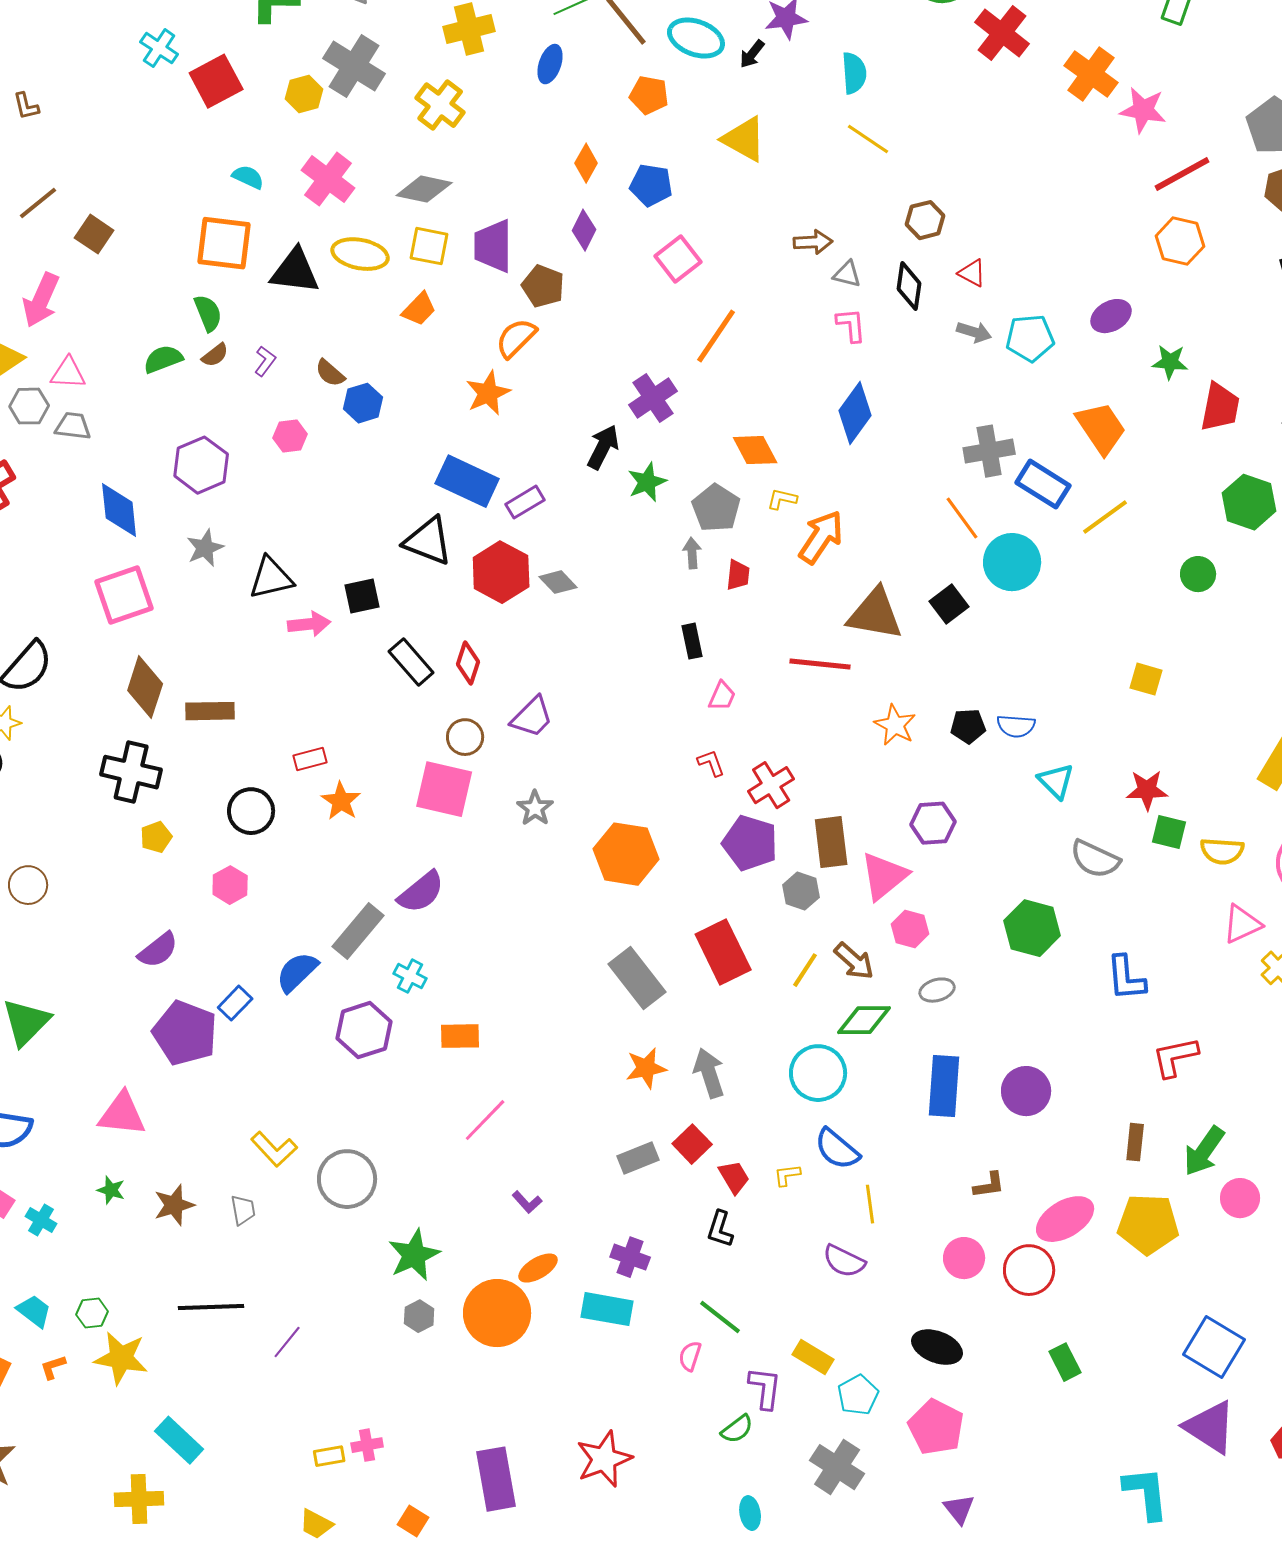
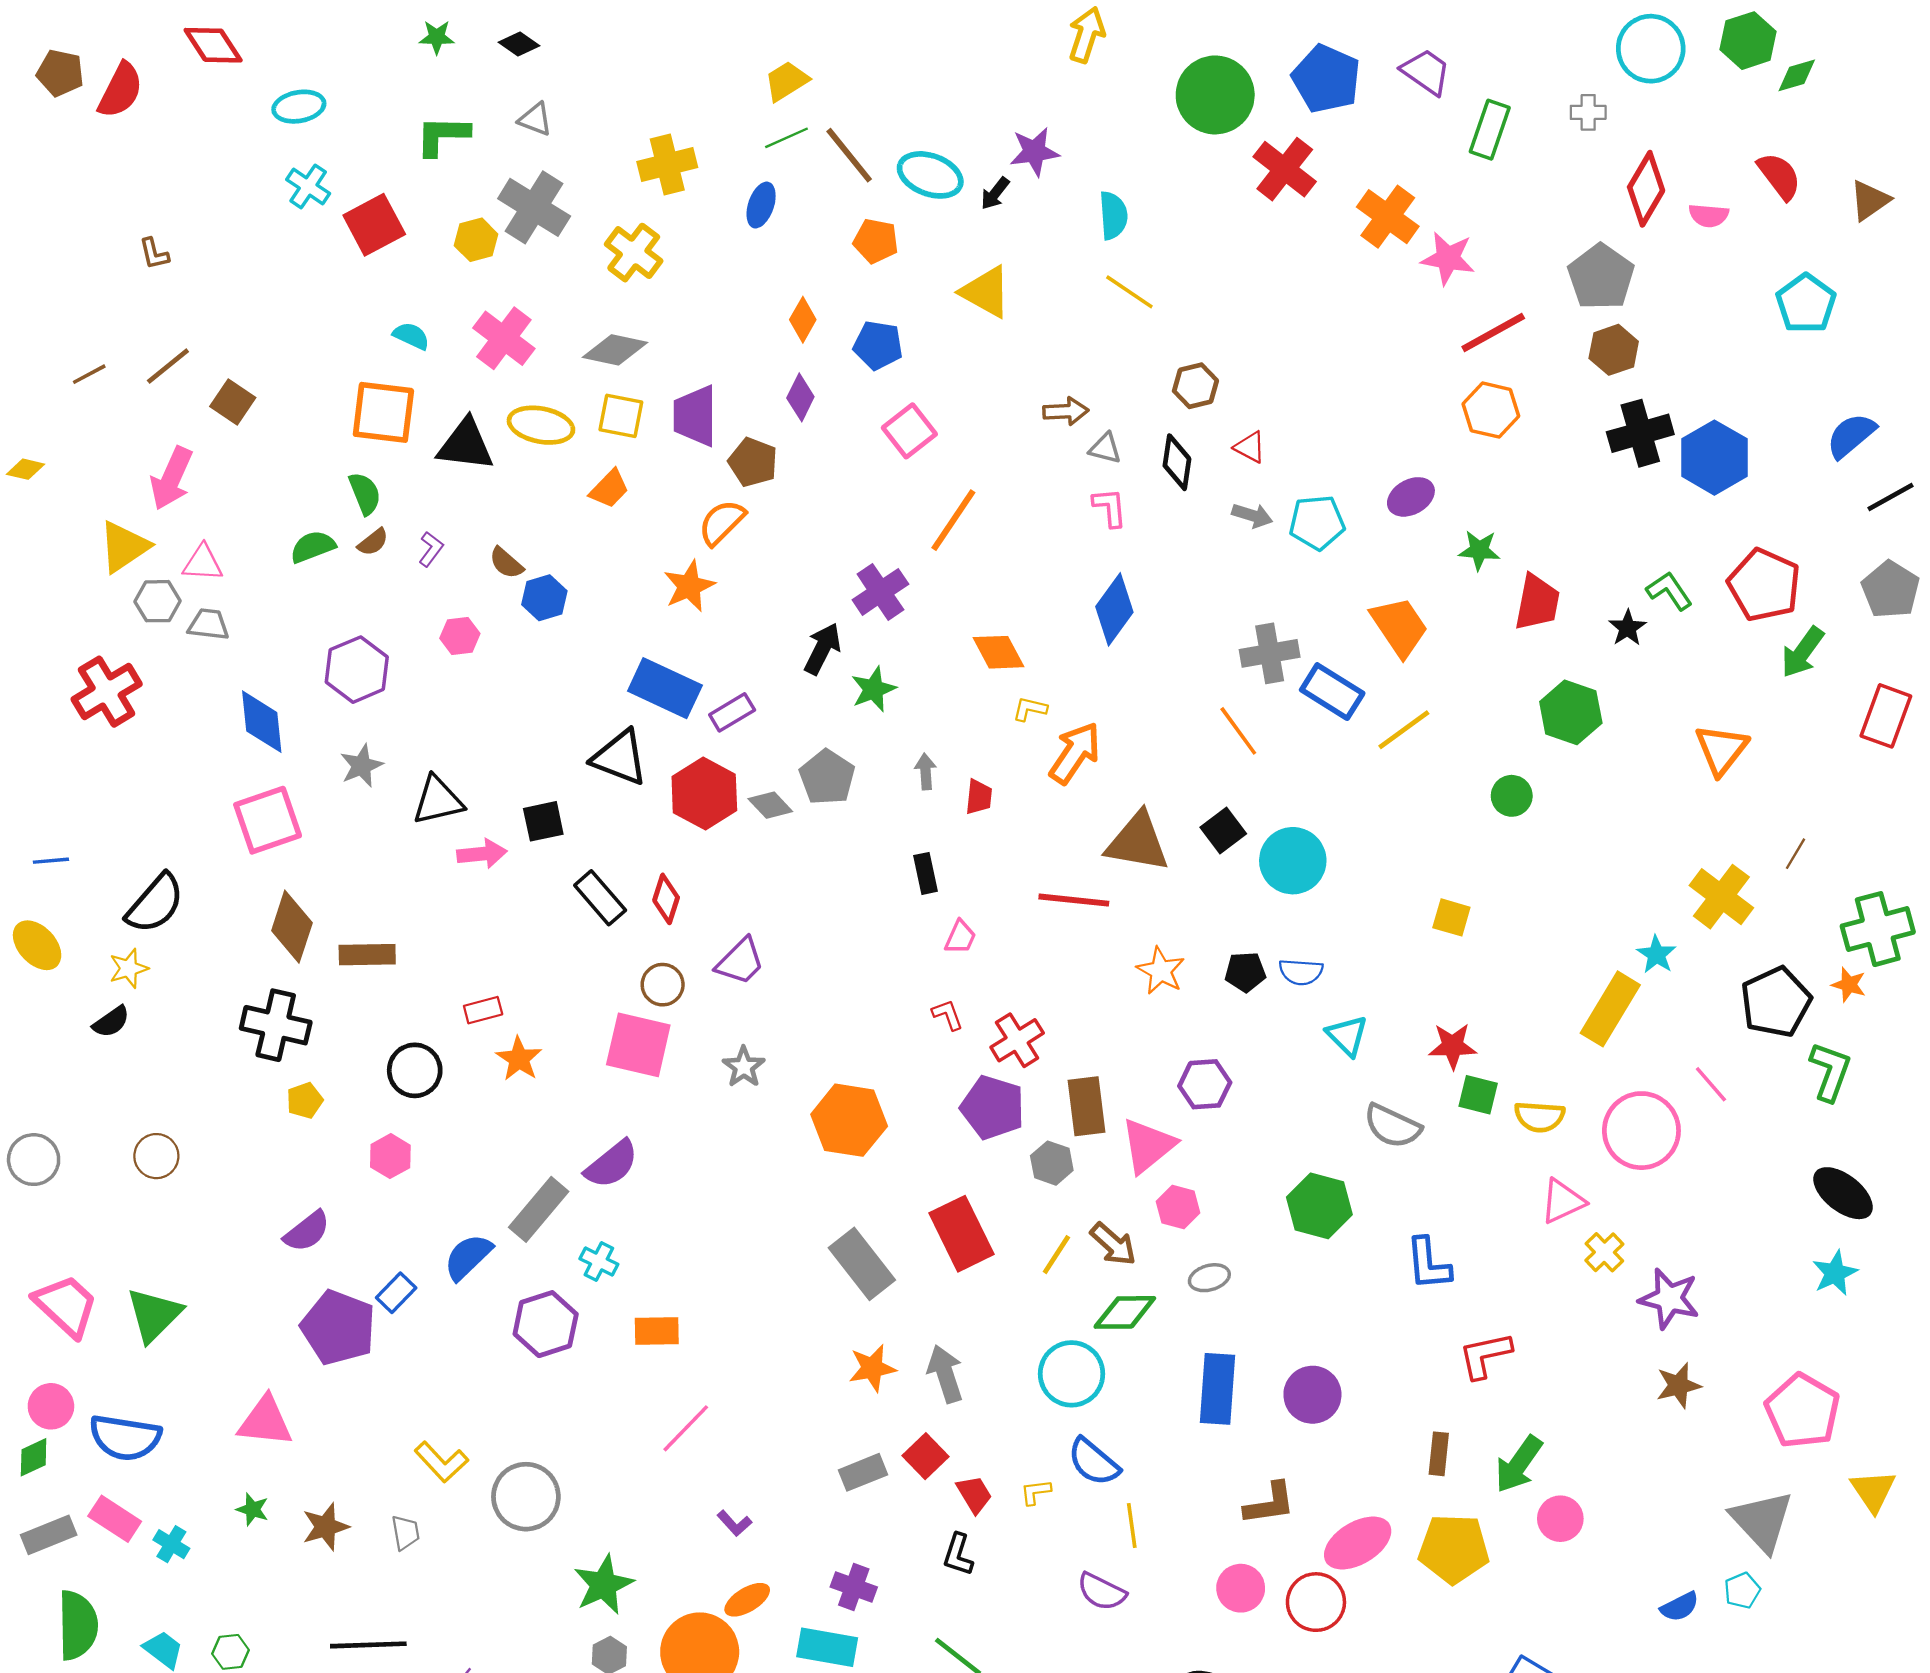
gray pentagon: (716, 508) -> (827, 777), moved
cyan circle: (1012, 562) -> (1293, 861), moved
brown L-shape: (989, 1185) -> (1270, 1504), size x1.4

